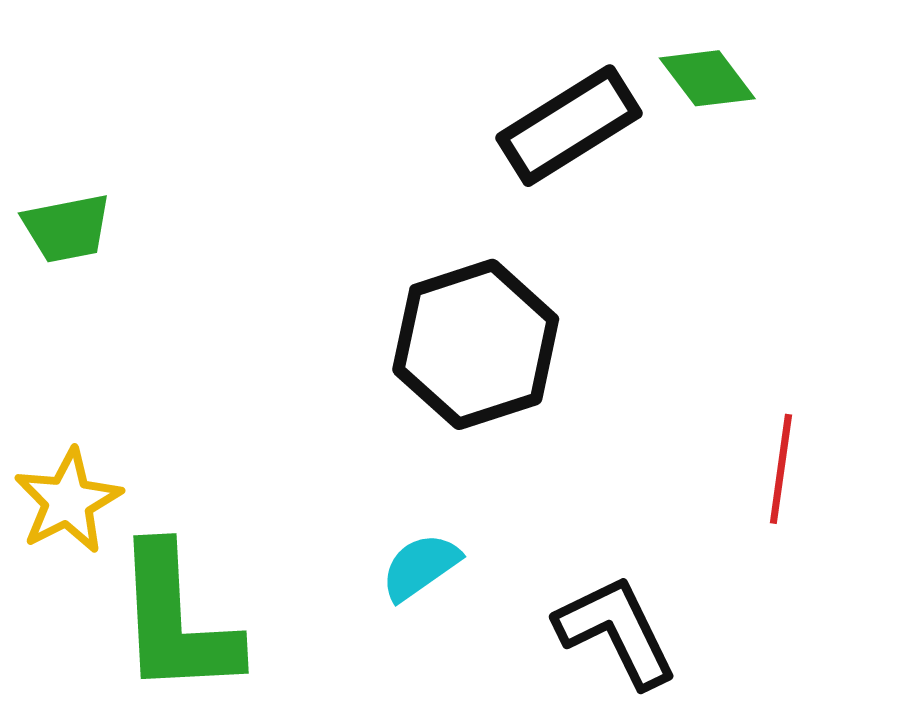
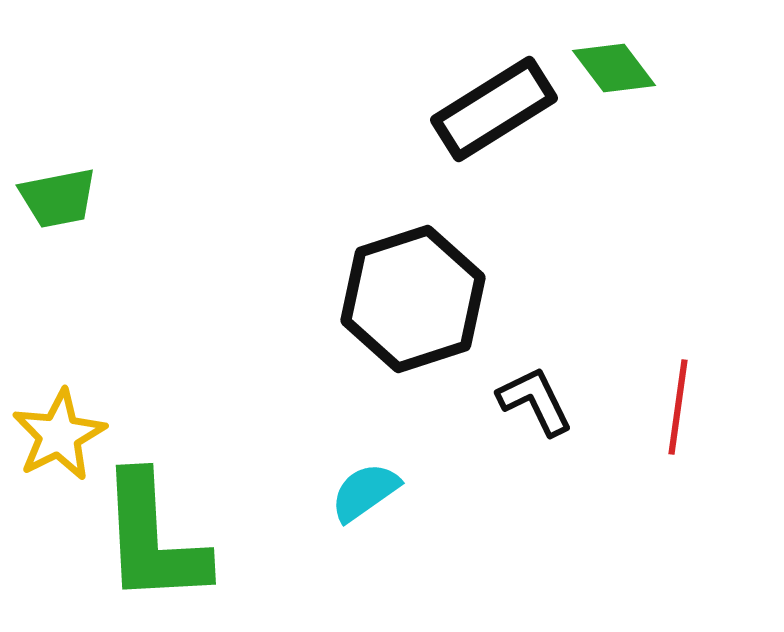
black L-shape: (616, 631) -> (535, 401), moved, size x0.7

